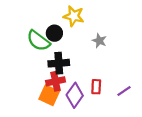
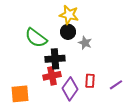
black circle: (54, 33) -> (68, 32), moved
gray star: (99, 41) -> (85, 43), moved
orange square: (49, 95) -> (20, 94), moved, turned -30

